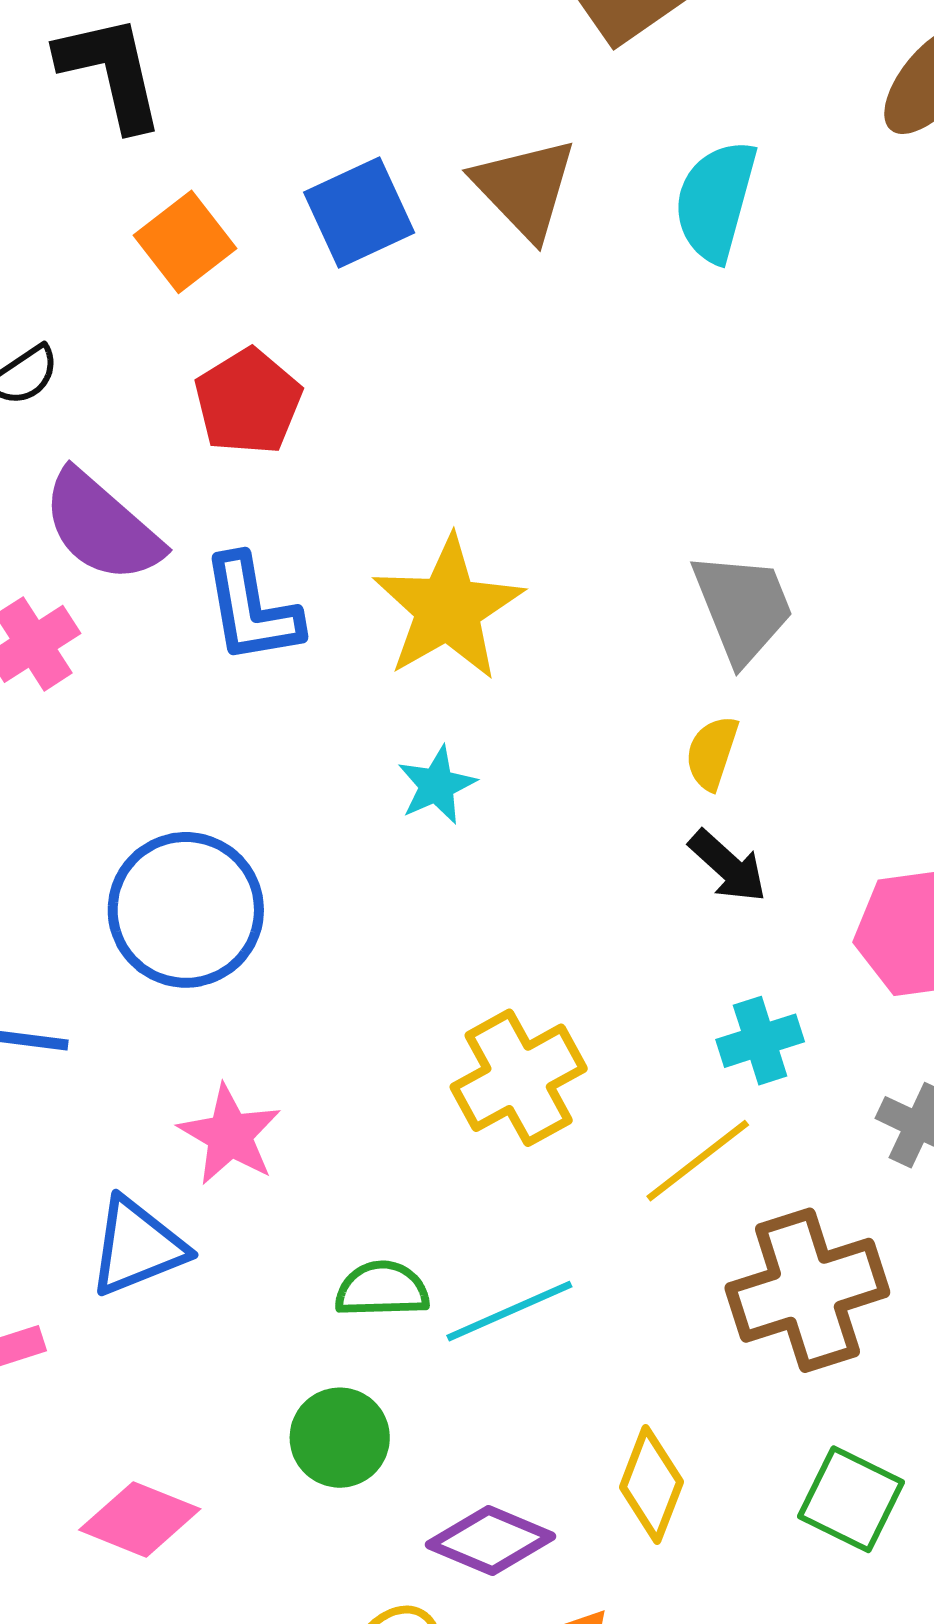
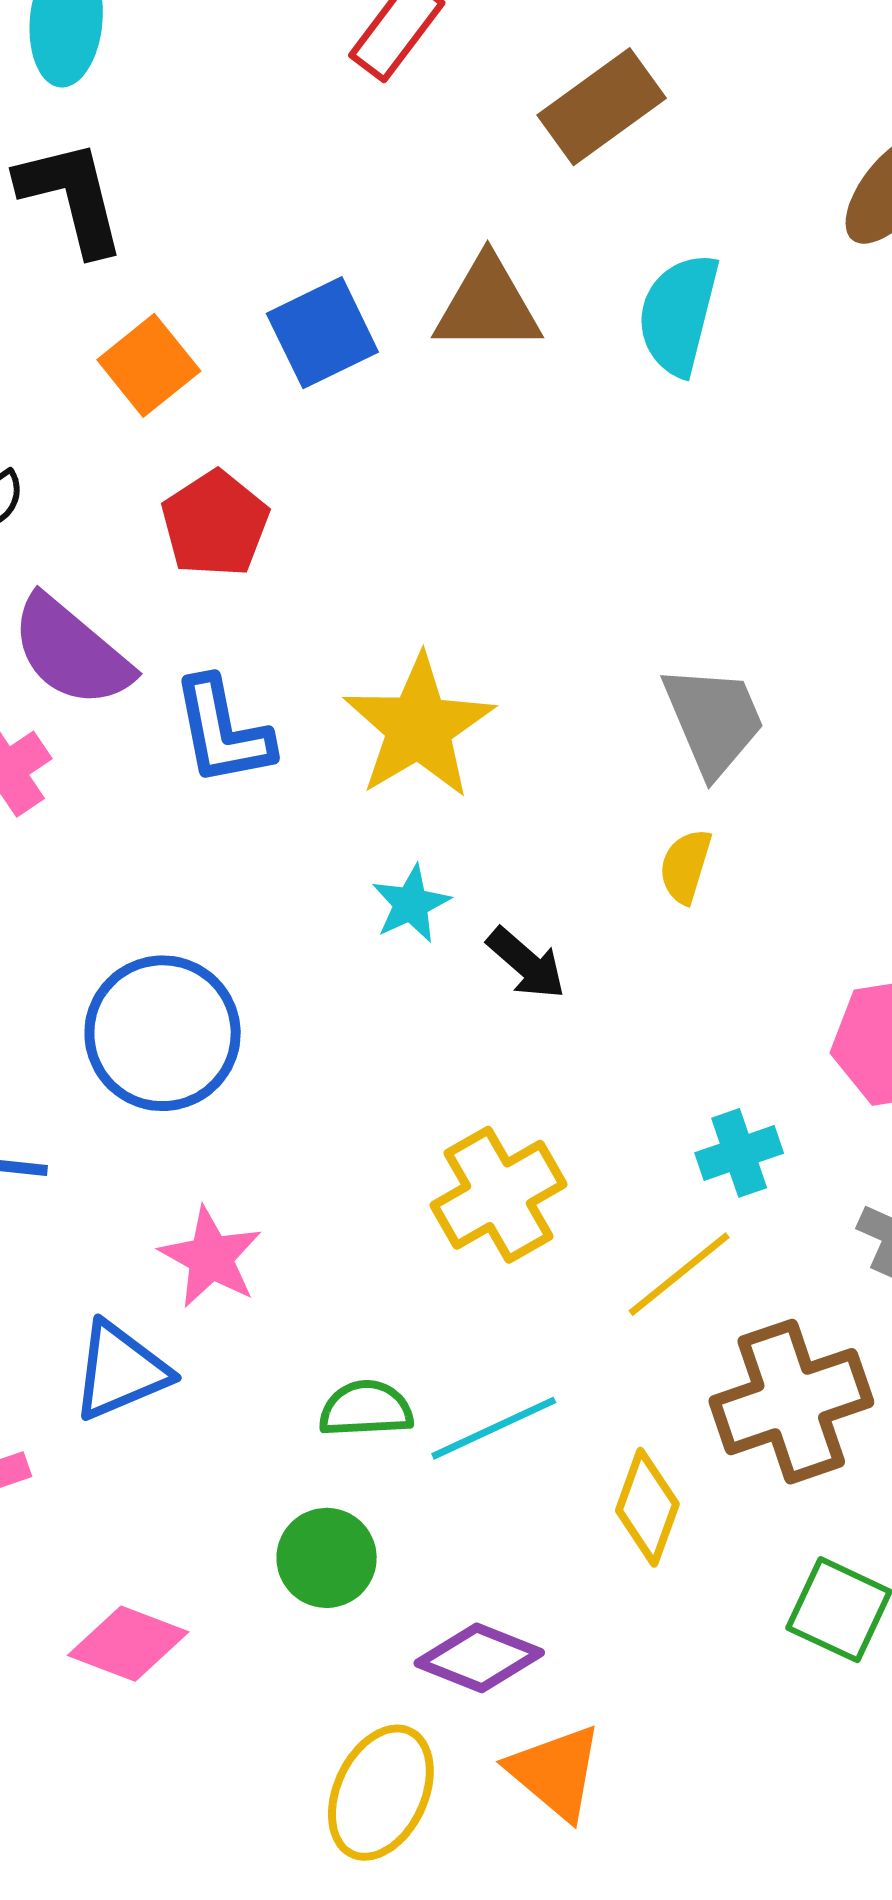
brown triangle: (525, 188) -> (488, 305), turned -45
black arrow: (728, 866) -> (526, 963), moved
yellow diamond: (651, 1485) -> (647, 1507), moved

